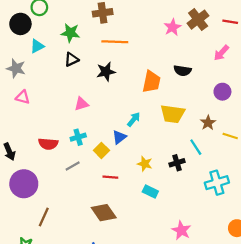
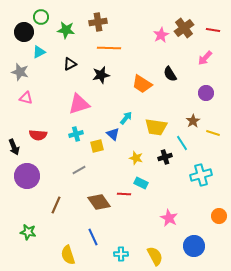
green star: (70, 33) -> (66, 30), moved
black semicircle: (182, 71) -> (170, 74), turned 49
orange trapezoid: (151, 82) -> (142, 84), turned 110
pink triangle: (82, 104) -> (79, 104), size x1.6
yellow trapezoid: (173, 114) -> (156, 127), moved
blue triangle: (119, 137) -> (113, 134), turned -40
red semicircle: (48, 144) -> (38, 135), moved
yellow square: (101, 150) -> (97, 146), turned 32
gray line: (73, 166) -> (79, 170), moved
red line: (110, 177) -> (124, 194), moved
brown line: (44, 217) -> (56, 205), moved

